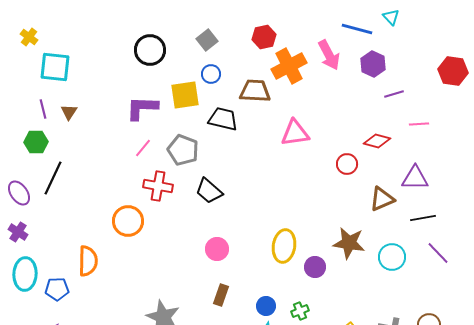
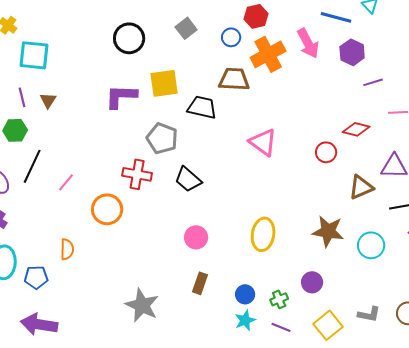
red hexagon: (264, 37) -> (256, 16), moved
blue circle: (211, 74) -> (231, 37), moved
pink triangle: (295, 133) -> (263, 142), moved, turned 44
pink line: (143, 148) -> (66, 182), moved
orange semicircle: (88, 261) -> (67, 249), size x0.7
purple circle: (315, 267) -> (312, 282), moved

